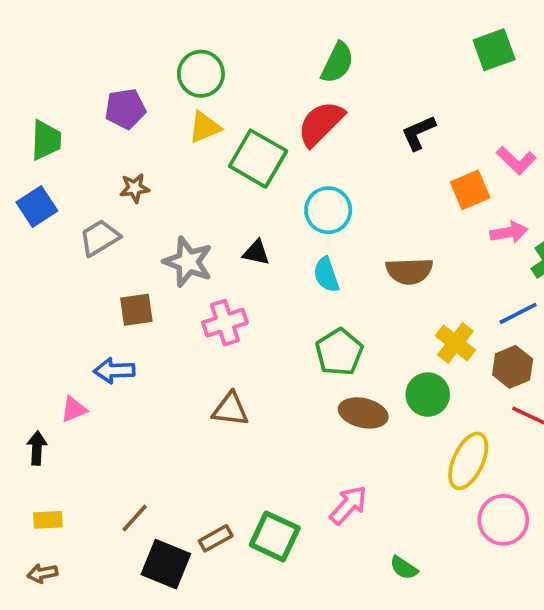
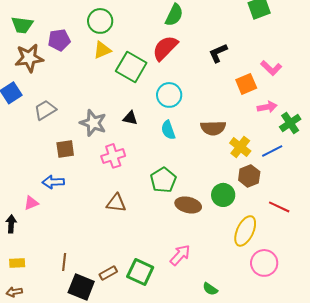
green trapezoid: (46, 140) -> (22, 25), moved, turned 95
brown star: (135, 188) -> (29, 58), moved, size x1.8
yellow cross: (455, 343) -> (240, 147), moved
green pentagon: (339, 352) -> (163, 180), moved
brown hexagon: (513, 367) -> (249, 176), moved
brown line: (135, 518) -> (64, 262), turned -36

